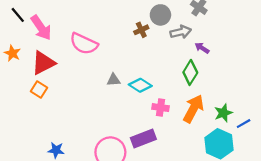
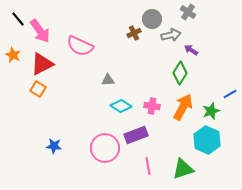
cyan diamond: (140, 85) -> (121, 106), moved
blue line: (244, 124) -> (230, 94), moved

